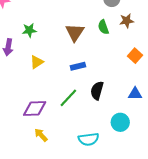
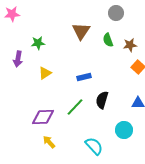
brown star: (127, 21) -> (130, 45), moved
brown triangle: (75, 32) -> (81, 31), moved
cyan semicircle: (89, 139) -> (94, 146), turned -126

